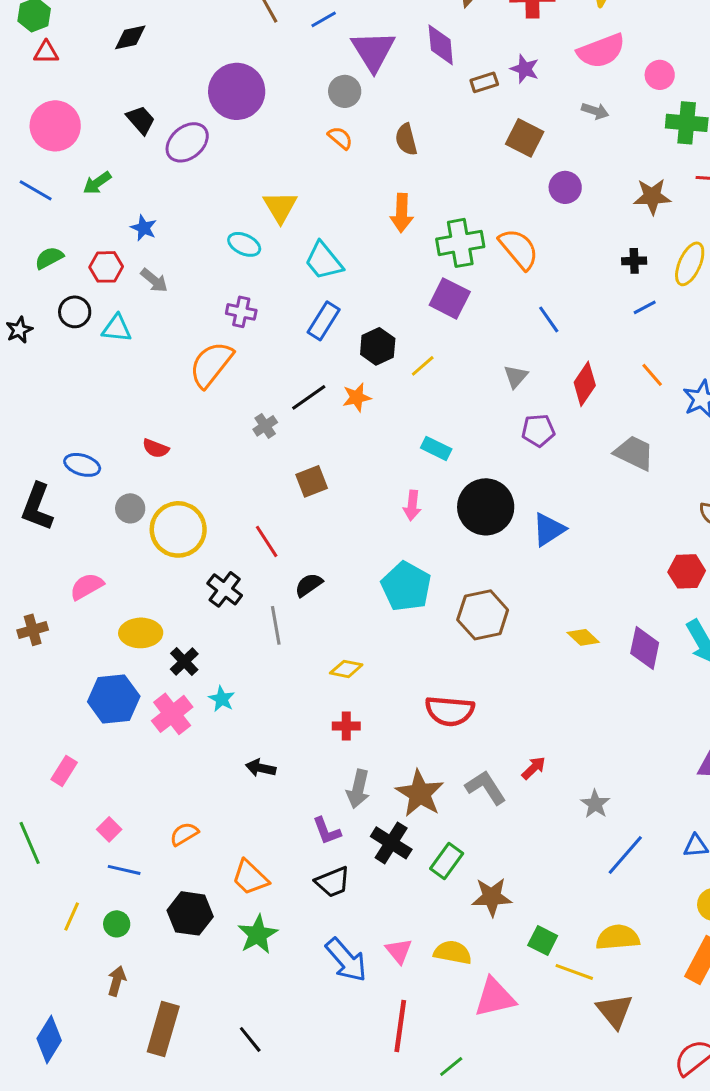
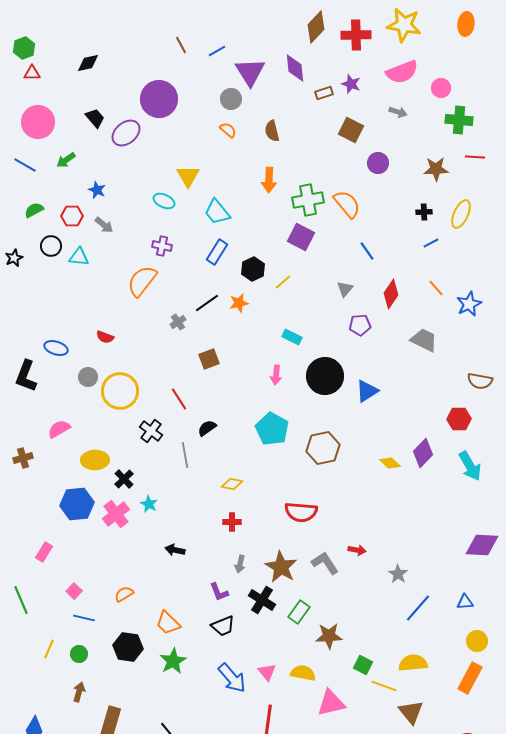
purple diamond: (645, 648) -> (423, 453), moved, turned 32
red arrow: (534, 768) -> (357, 550), turned 54
gray arrow: (358, 789) -> (240, 564), size x0.7

